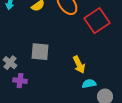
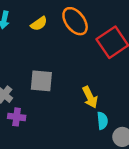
cyan semicircle: (89, 84) -> (102, 121), turned 96

